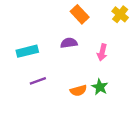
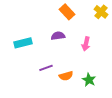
purple line: (38, 81) -> (46, 68), moved
green star: (100, 87) -> (89, 80), moved

